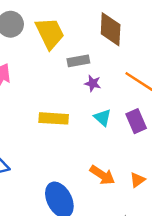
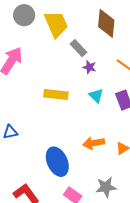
gray rectangle: (78, 61) -> (79, 48), turned 54
orange arrow: (102, 175) -> (94, 143), turned 135

